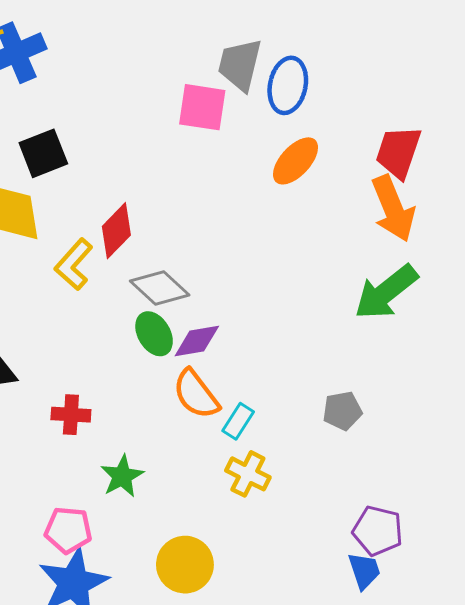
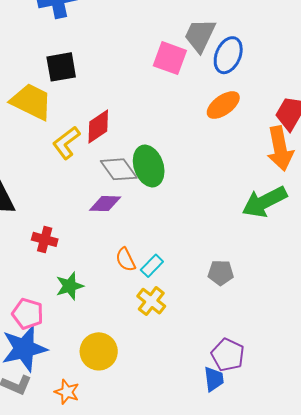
green ellipse: (154, 334) -> (149, 166), moved, size x1.4
purple diamond: (197, 341) -> (105, 204), moved
orange semicircle: (196, 394) -> (126, 260), moved, size x0.7

